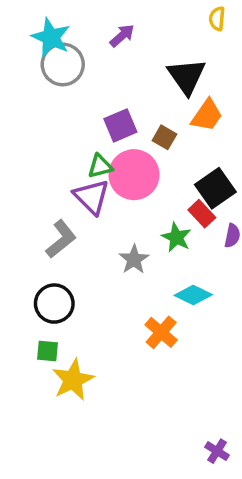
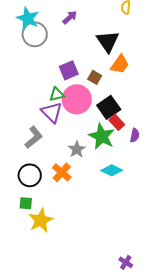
black square: (215, 188) -> (109, 107), moved
green star: (176, 237) -> (102, 136), size x1.5
orange cross: (161, 332) -> (62, 172), moved

